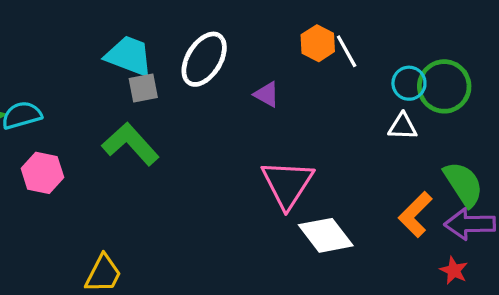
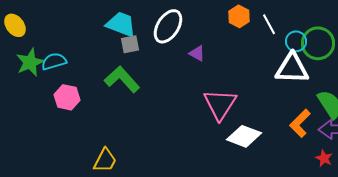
white line: (347, 51) -> (269, 24), moved
purple triangle: (267, 94) -> (197, 53), moved
white triangle: (403, 126) -> (292, 68), size x1.8
white diamond: (326, 235) -> (244, 136), turned -32

